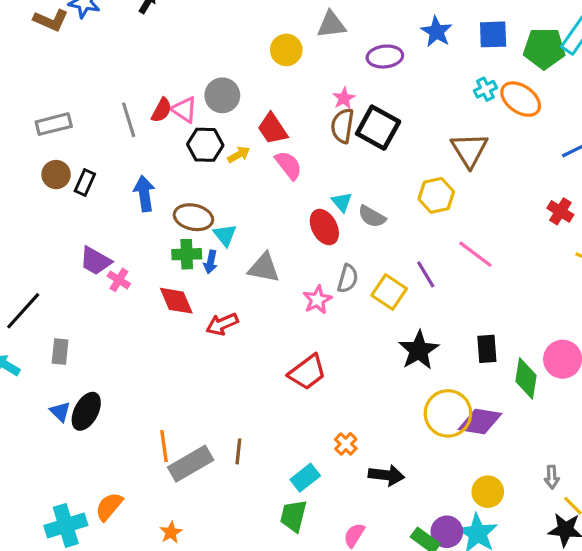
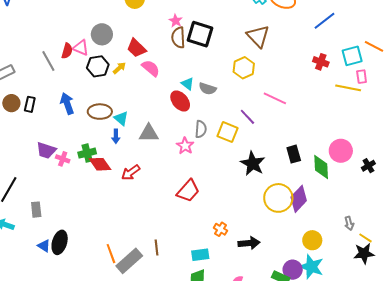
green cross: (187, 254) -> (87, 153), moved
purple diamond: (480, 422) -> (299, 199), turned -44
cyan rectangle: (305, 478) -> (200, 255), turned 42

